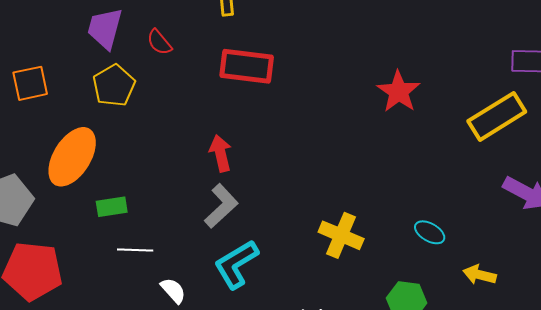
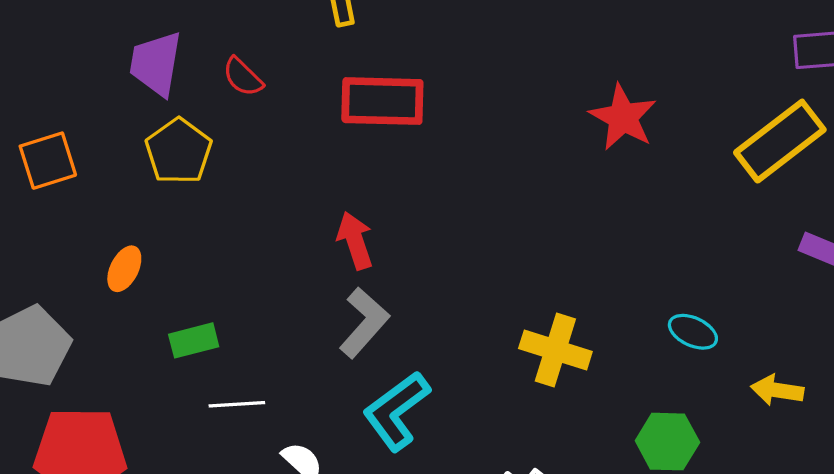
orange ellipse: (72, 157) -> (124, 269), size x0.5

